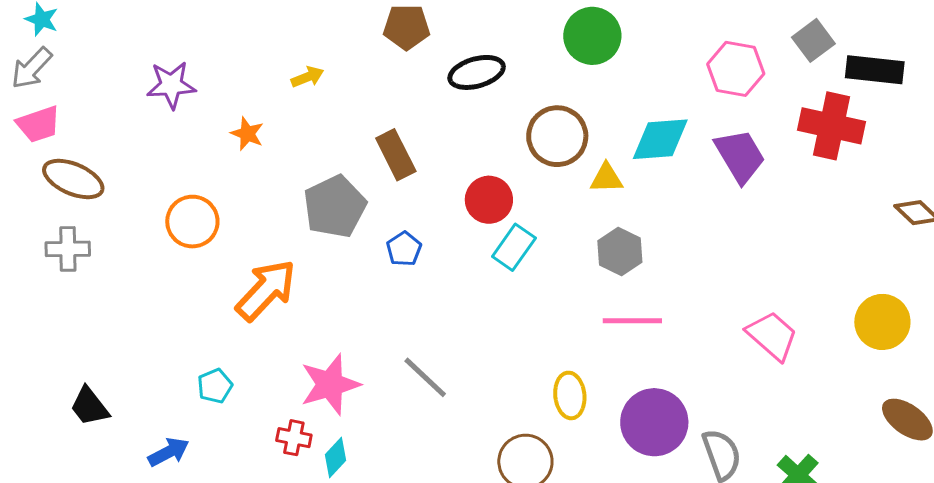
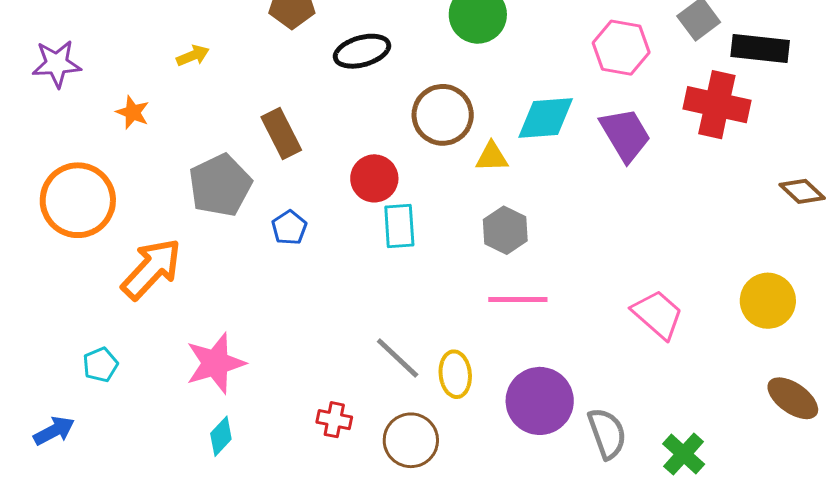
orange circle: (192, 222) -> (78, 200), size x1.4
cyan rectangle: (514, 247) -> (399, 226), turned -39
gray line: (425, 377) -> (398, 358), moved
red cross: (294, 438) -> (334, 420), moved

